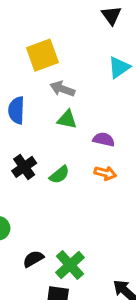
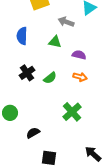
gray arrow: (62, 89) -> (66, 22), moved
green cross: (70, 265) -> (72, 112), moved

